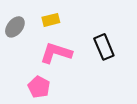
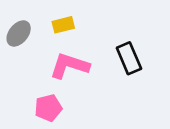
pink pentagon: (39, 87) -> (48, 108), turned 30

